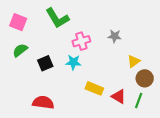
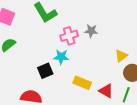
gray star: (115, 36) -> (91, 31), moved
black square: (45, 63) -> (45, 71), moved

